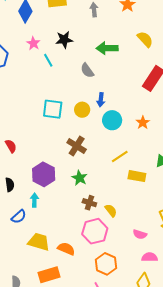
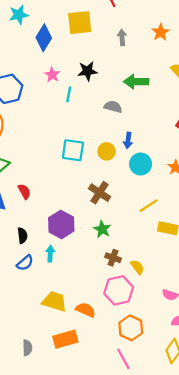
cyan line: (48, 60) -> (69, 94), turned 40
gray semicircle: (87, 70) -> (113, 107), turned 140
blue semicircle: (19, 217) -> (25, 263), moved

